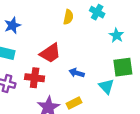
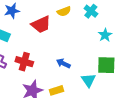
yellow semicircle: (68, 17) -> (64, 11), turned 48
red trapezoid: (50, 53) -> (41, 25), moved

